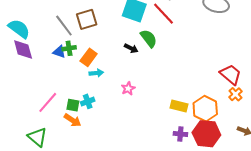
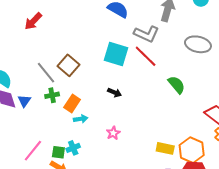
brown square: (87, 19) -> (69, 65), turned -30
green semicircle: (149, 38) -> (176, 85), moved
blue triangle: (59, 52) -> (24, 101), moved, turned 48

